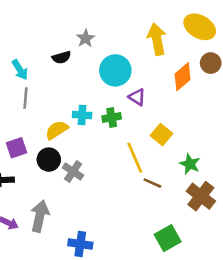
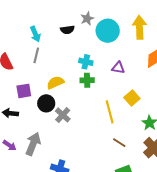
cyan circle: (115, 70) -> (108, 31), moved
purple triangle: (137, 97) -> (118, 68), turned -32
cyan cross: (82, 115) -> (86, 62), moved
green cross: (112, 117) -> (87, 80), moved
brown line: (152, 183) -> (119, 143), moved

